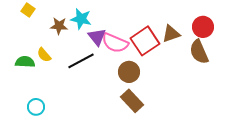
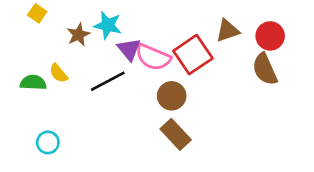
brown star: (59, 26) -> (78, 35), turned -30
brown triangle: (171, 34) -> (228, 31), moved

